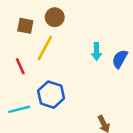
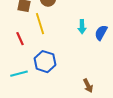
yellow line: (45, 48) -> (40, 24), turned -45

